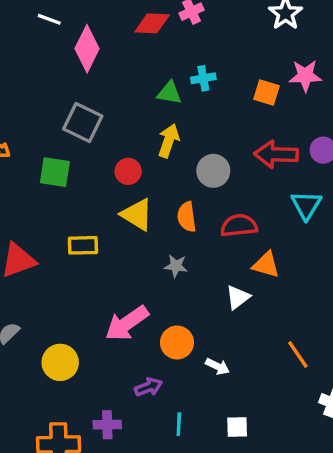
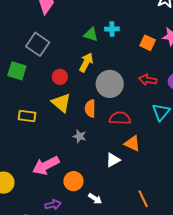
red arrow: (276, 154) -> (148, 80), size x0.7
gray circle: (213, 171) -> (110, 84), size x1.4

